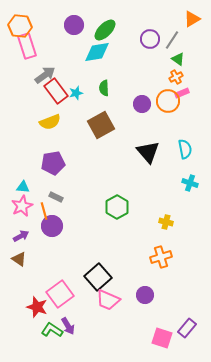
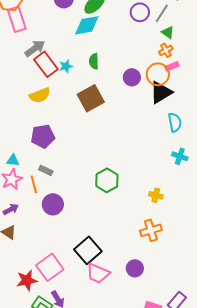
black triangle: (148, 152) -> (161, 92), moved, turned 40
purple circle: (52, 226) -> (53, 204), moved
red star: (37, 307) -> (27, 280), turned -30

